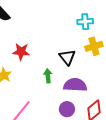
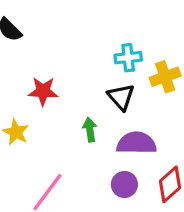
cyan cross: (85, 22) -> (128, 58), moved

